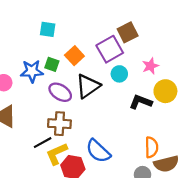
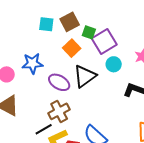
brown square: (128, 32) -> (70, 22), moved
green square: (52, 64) -> (89, 32), moved
brown cross: (59, 124) -> (59, 111), turned -30

